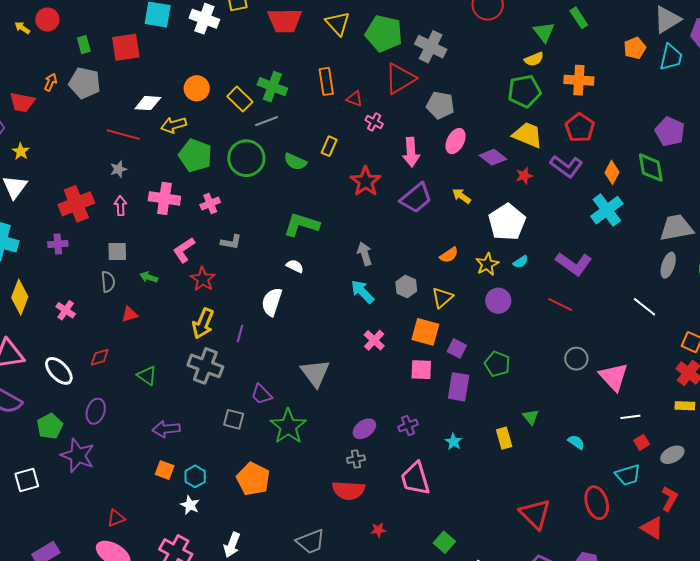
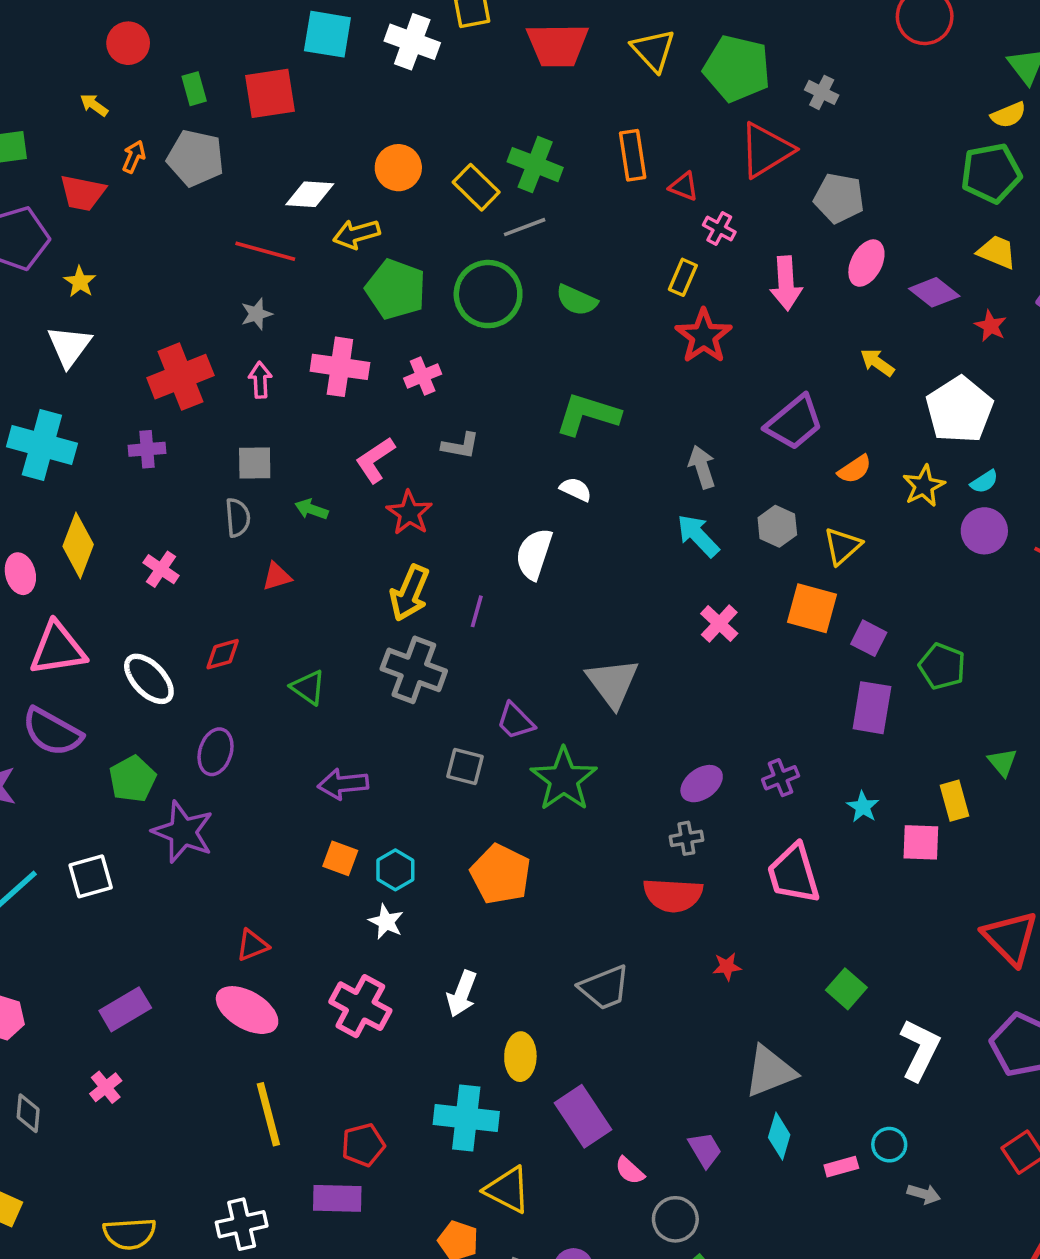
yellow arrow: (22, 28) -> (94, 105), moved
gray cross: (431, 47) -> (822, 92), size x0.6
yellow trapezoid: (528, 135) -> (997, 252), size x0.7
yellow rectangle: (329, 146) -> (683, 277), moved
red star: (524, 176) -> (991, 326), turned -30
purple trapezoid: (416, 198) -> (794, 422), moved
purple circle: (498, 301) -> (984, 531), moved
pink square: (421, 370) -> (921, 842), moved

